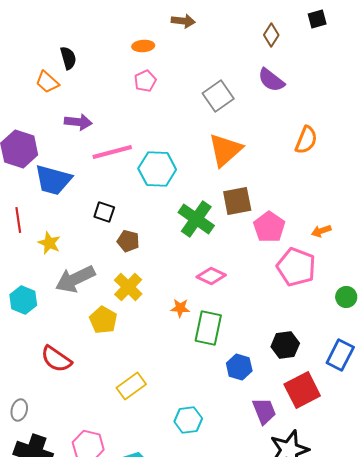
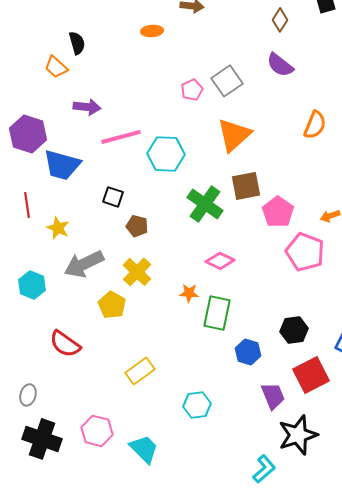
pink pentagon: (145, 81) -> (192, 90), moved

